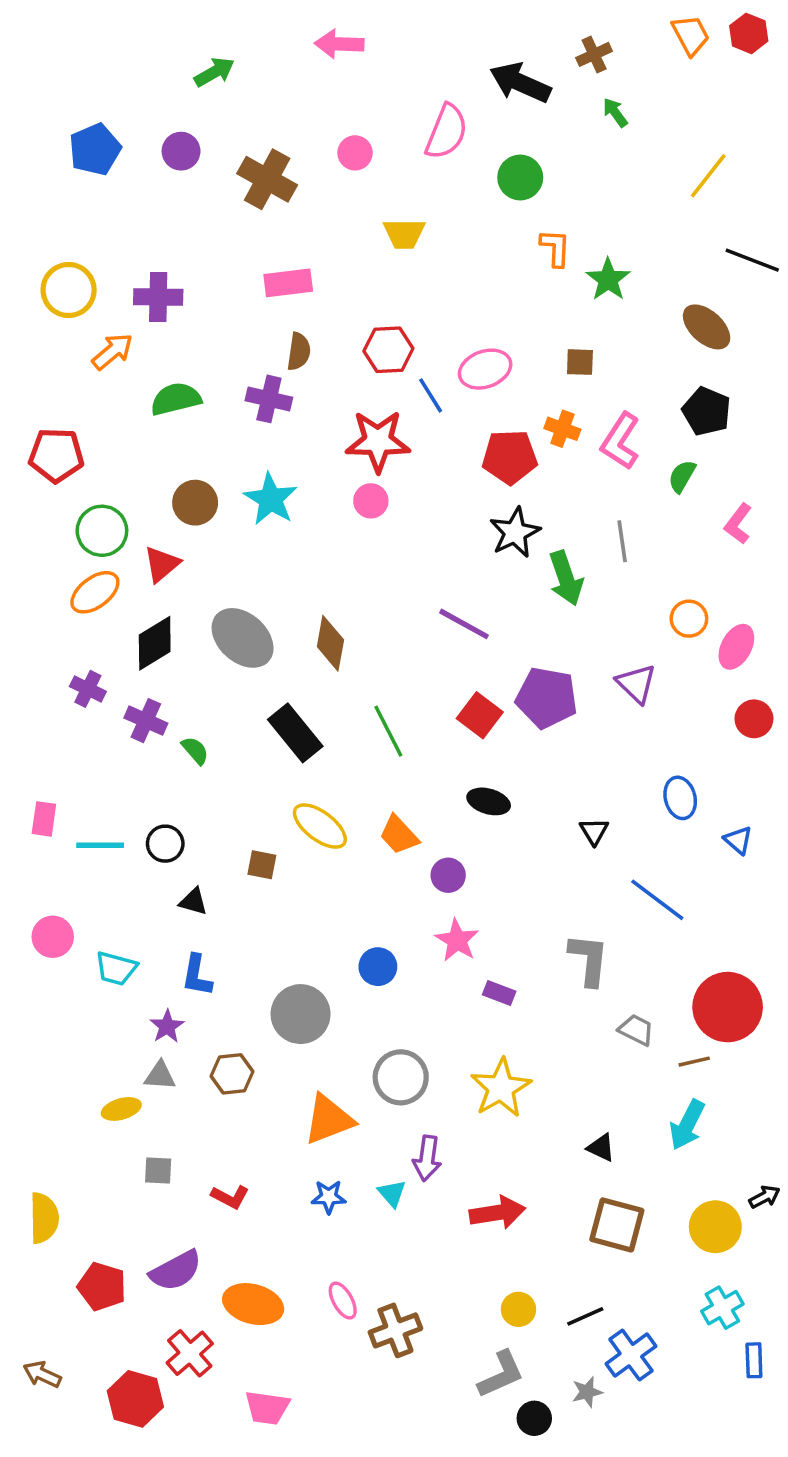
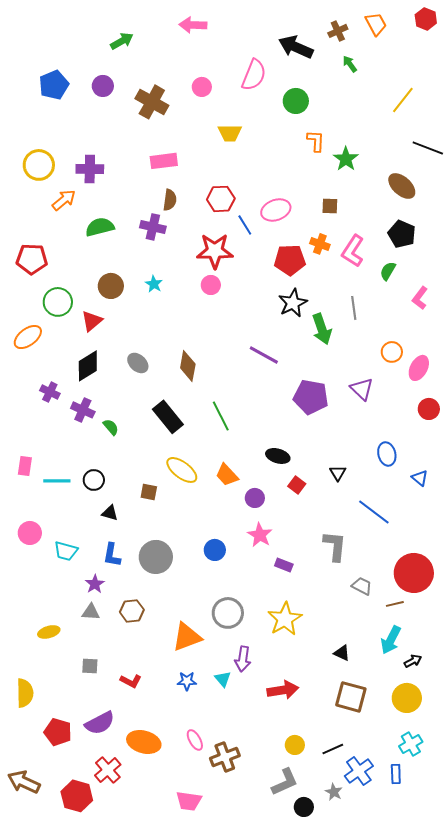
orange trapezoid: (691, 35) -> (376, 24), moved
cyan star: (271, 499) -> (154, 284), size x0.6
orange ellipse: (95, 592) -> (28, 337), moved
gray ellipse: (243, 638) -> (138, 363), size x0.6
red square: (480, 715) -> (297, 485), moved, size x0.7
gray circle: (301, 1014) -> (156, 557), moved
yellow ellipse: (121, 1109) -> (49, 632), moved
black arrow: (765, 1197) -> (413, 661), moved
blue rectangle: (754, 1360) -> (396, 774), moved
brown arrow: (42, 1374) -> (24, 782), size x1.5
gray star: (587, 1392) -> (334, 792), turned -30
pink trapezoid: (267, 1408) -> (189, 801), moved

